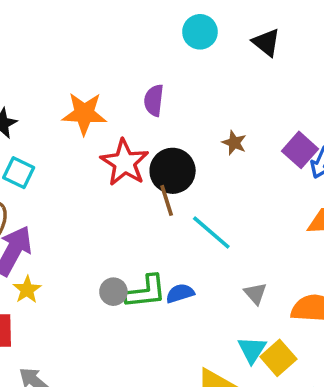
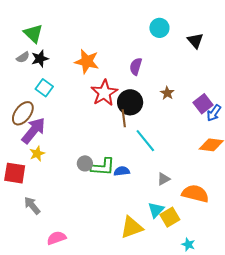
purple semicircle: (154, 100) -> (136, 66), moved
gray triangle: (255, 293) -> (164, 179), turned 32

